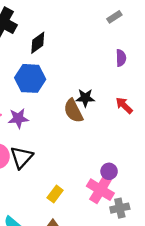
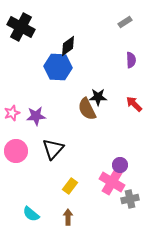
black diamond: (38, 43) -> (68, 46), moved
blue hexagon: (30, 78) -> (58, 67), moved
black triangle: (22, 157) -> (53, 149), moved

